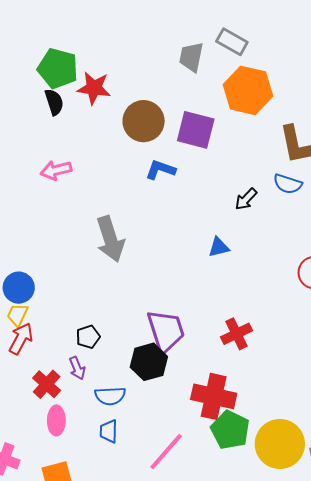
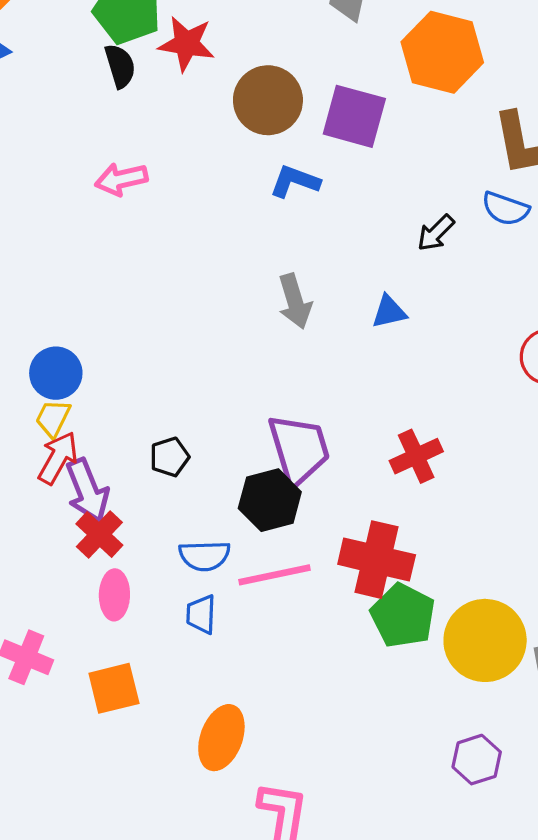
gray arrow: (110, 239) -> (295, 301), moved, size x0.7
purple arrow: (77, 368) -> (87, 490), moved, size x1.6
pink line: (166, 452) -> (274, 575), moved, turned 36

